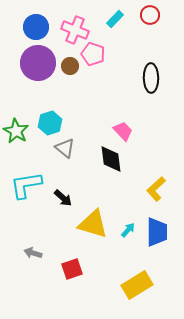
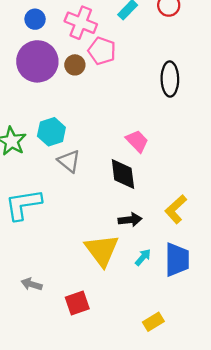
blue circle: (36, 27) -> (35, 19), size x0.7
black arrow: (63, 198) -> (130, 220), moved, turned -48
yellow triangle: (93, 224) -> (102, 250), turned 36
yellow rectangle: (137, 285) -> (153, 322), size x0.6

